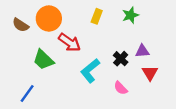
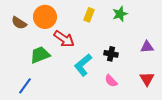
purple triangle: (142, 51) -> (147, 47), moved
black cross: (121, 59) -> (111, 54), turned -32
green trapezoid: (43, 60) -> (40, 55), turned 115
red triangle: (150, 73) -> (147, 79), moved

